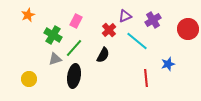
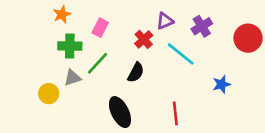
orange star: (28, 15) -> (62, 14), moved
green cross: (53, 35) -> (70, 46), turned -30
black ellipse: (74, 76) -> (120, 112), moved, turned -35
red line: (146, 78) -> (175, 113), moved
yellow circle: (29, 79) -> (49, 94), moved

